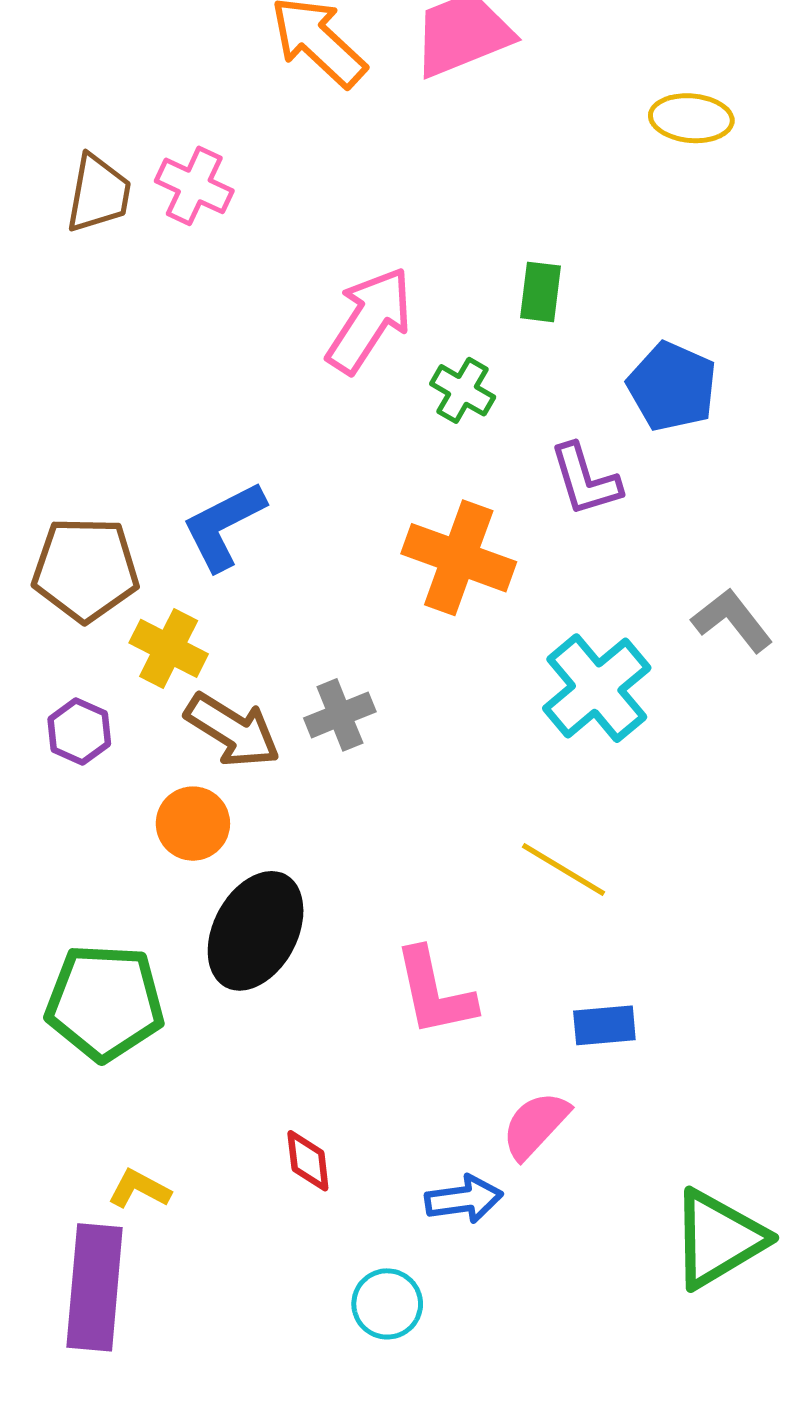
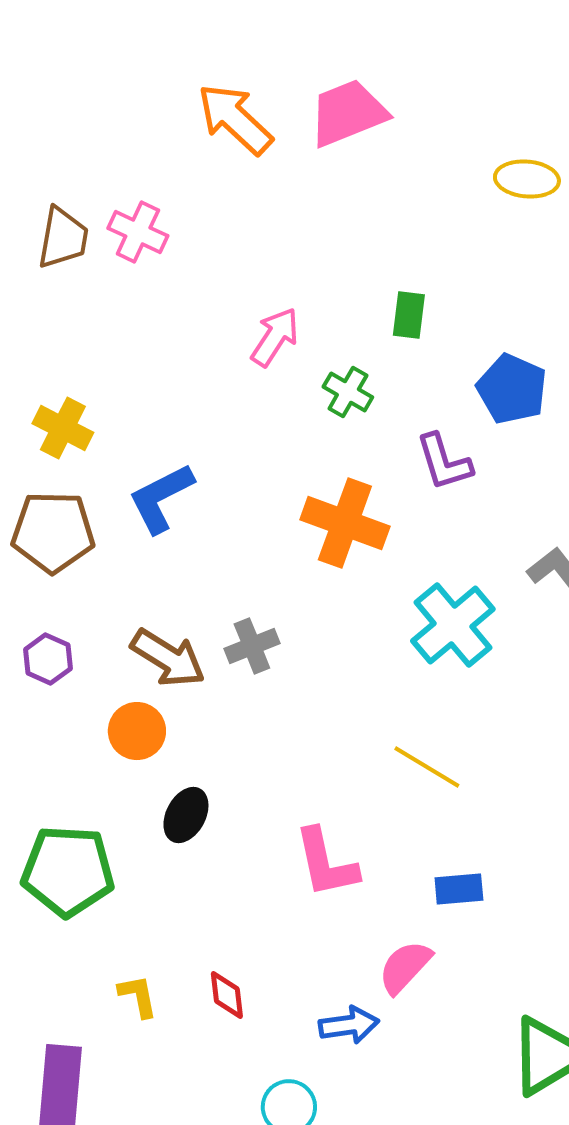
pink arrow: (369, 320) -> (275, 337), size x0.7
yellow cross: (169, 648) -> (63, 428), moved
black ellipse: (256, 931) -> (186, 815), size x0.6
yellow L-shape: (139, 1189) -> (138, 996), moved, turned 51

